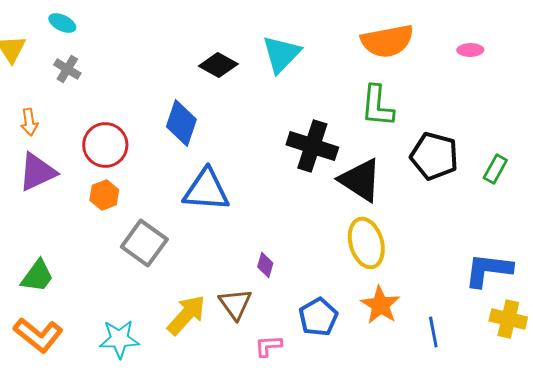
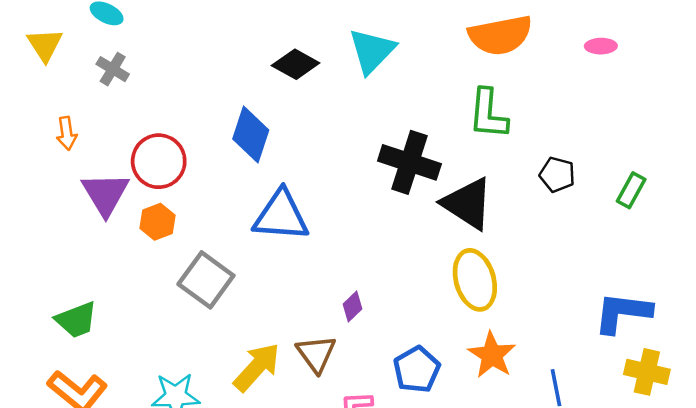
black pentagon: (434, 156) -> (557, 174), size x0.6
purple triangle: (37, 172) -> (105, 194), moved, turned -36
purple diamond: (265, 265) -> (353, 307), turned 30
green trapezoid: (37, 276) -> (76, 320), turned 33

